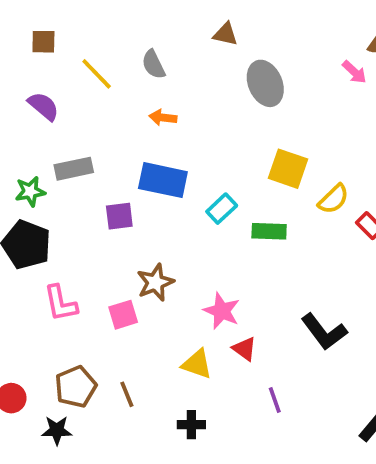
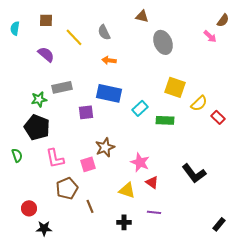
brown pentagon: (76, 387) -> (67, 188), moved
purple line: (275, 400) -> (154, 212), moved, turned -64
black star: (57, 430) -> (44, 228), moved

